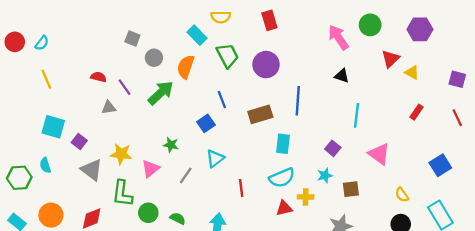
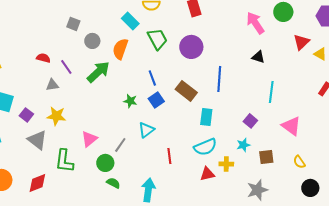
brown rectangle: (260, 114) -> (186, 91), turned 55
blue square: (206, 123) -> (156, 100), moved
green star: (171, 145) -> (130, 101), moved
yellow star: (121, 154) -> (56, 116), moved
yellow semicircle: (402, 195) -> (299, 162), moved
green circle: (148, 213) -> (105, 163), moved

